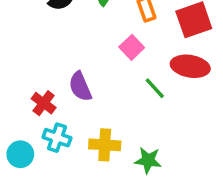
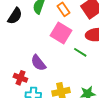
pink square: (132, 47) -> (61, 33), size x1.5

